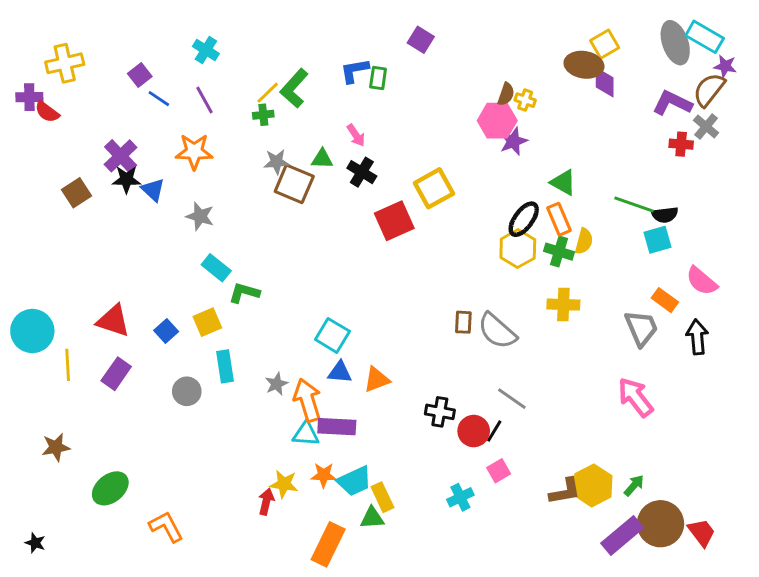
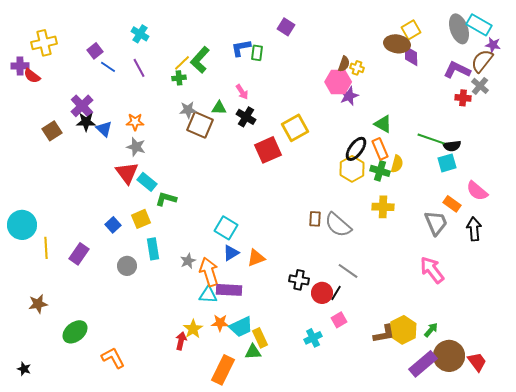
orange star: (194, 152) -> (135, 122), moved, size x0.7
red triangle: (113, 321) -> (127, 173), moved, turned 35
blue triangle: (340, 372) -> (231, 253), turned -36
yellow star: (284, 484) -> (193, 329), turned 30

